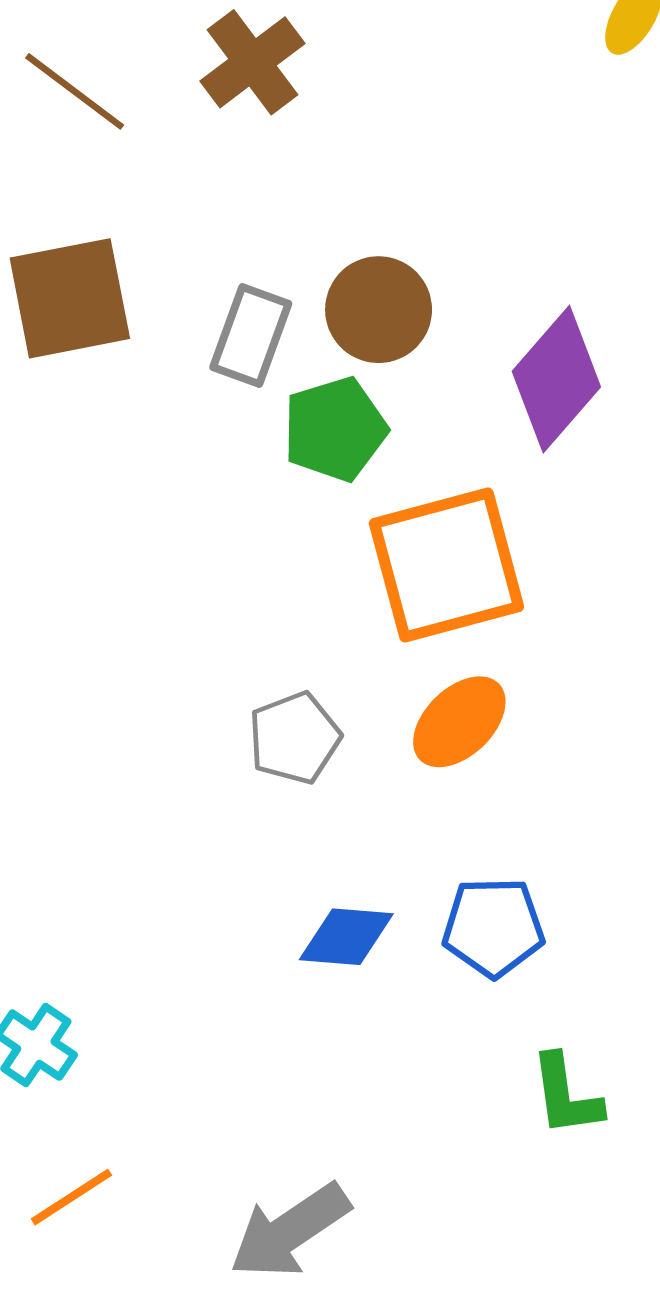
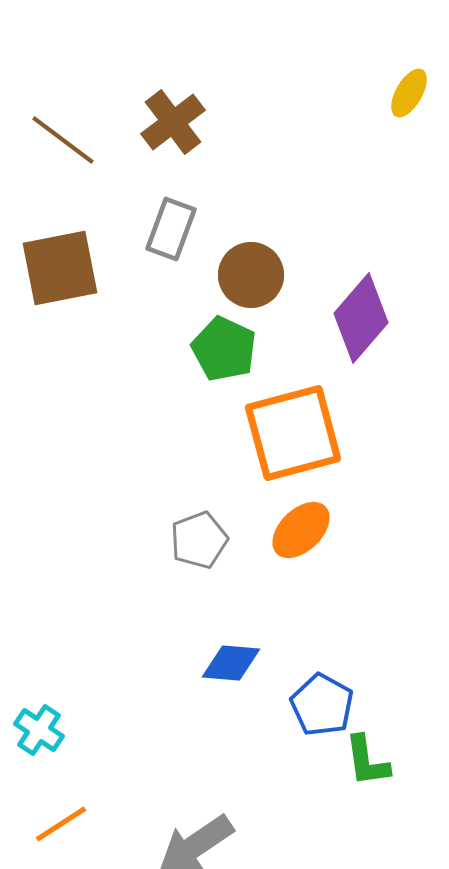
gray rectangle: (251, 335) -> (171, 229), moved
green pentagon: (335, 429) -> (224, 349), turned -30
blue pentagon: (493, 927) -> (322, 705), moved, turned 30

